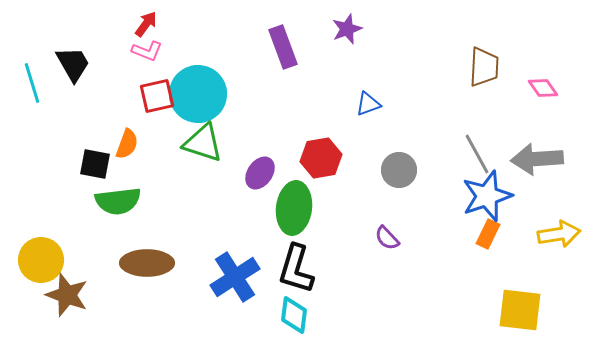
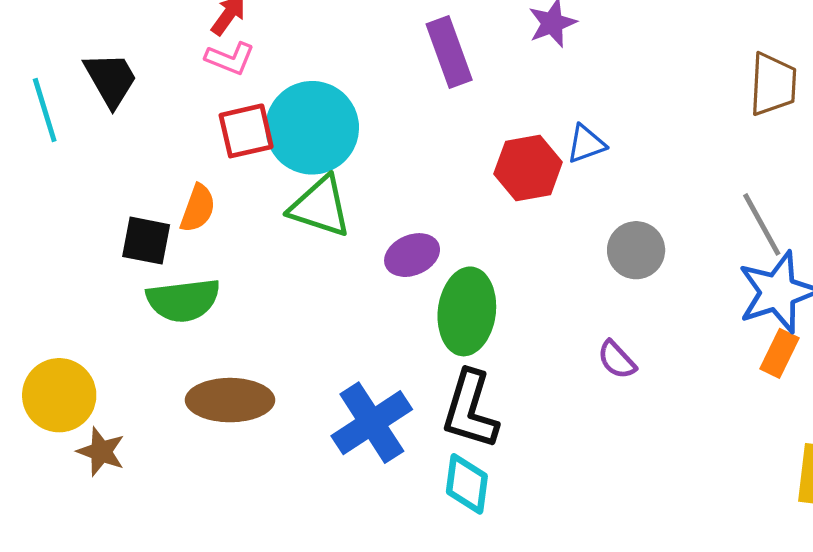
red hexagon: (321, 158) -> (528, 168), moved
purple ellipse: (260, 173) -> (412, 255), turned 32
brown star: (67, 295) -> (101, 452), size x0.7

